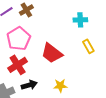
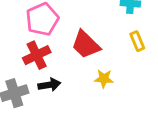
yellow star: (60, 86) -> (104, 79), moved

